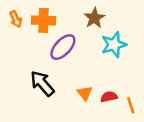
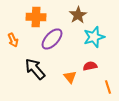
orange arrow: (16, 19) -> (13, 40), moved
red semicircle: (109, 97) -> (90, 66), moved

